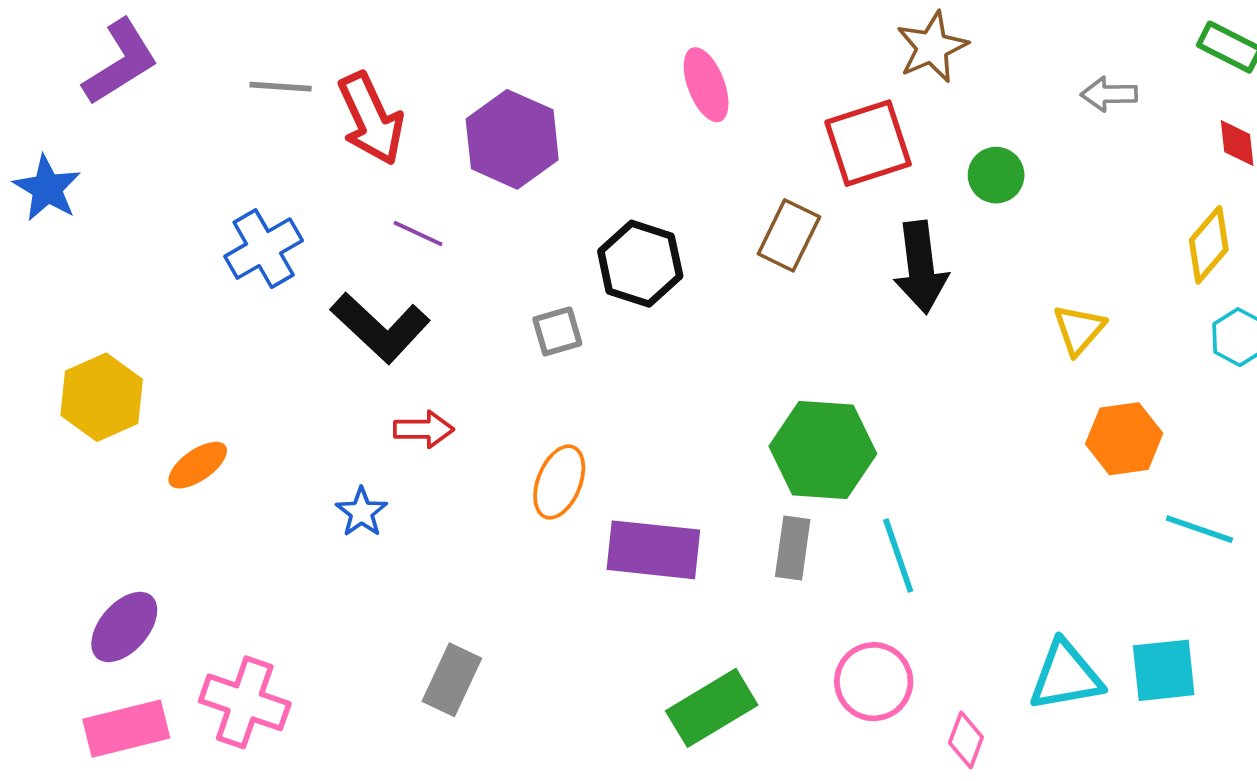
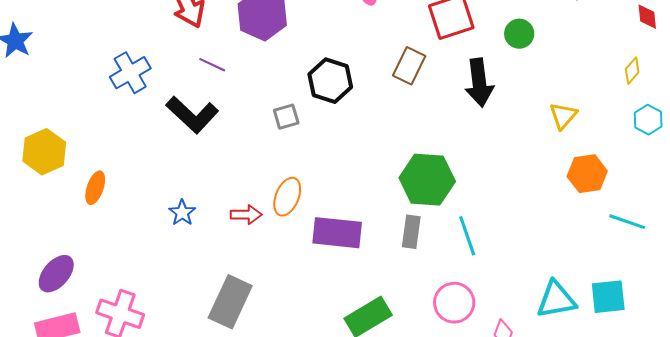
yellow diamond: (1209, 245) -> (632, 71), size x0.7
red arrow: (424, 429) -> (246, 215), moved
orange ellipse: (198, 465) -> (95, 188), turned -36
gray rectangle: (452, 680) -> (230, 302), size x1.4

